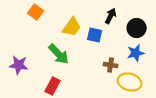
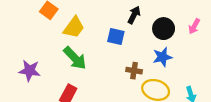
yellow trapezoid: (72, 27) -> (74, 27), moved

